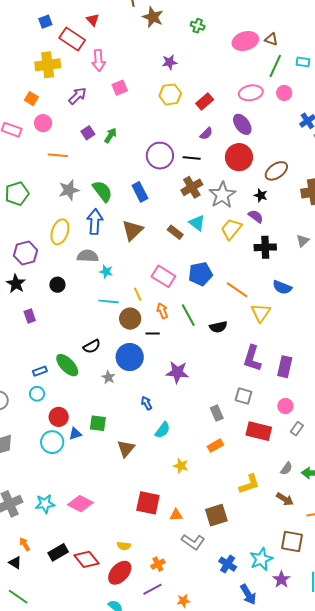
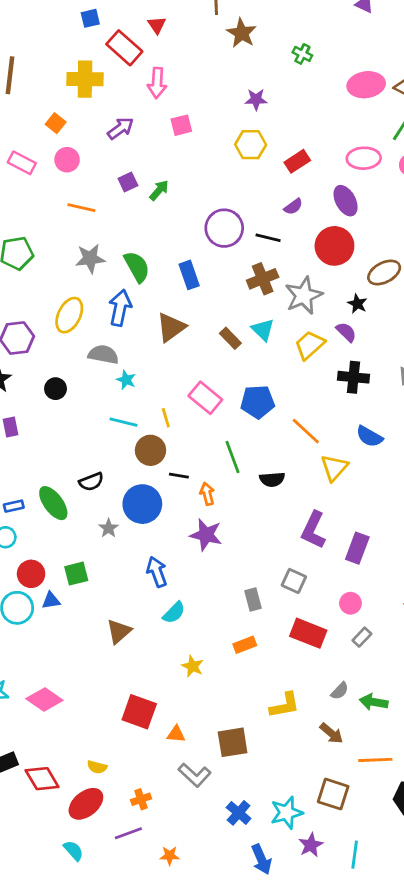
orange arrow: (162, 311) -> (207, 494), moved
blue arrow: (147, 403) -> (157, 572), size x1.5
green square: (98, 423) -> (76, 574), moved, turned -30

